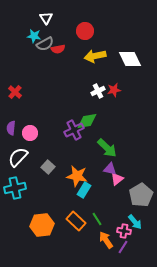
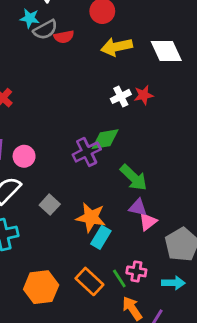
cyan arrow: (135, 222) -> (173, 283), turned -49
pink cross: (124, 231) -> (136, 271), moved

